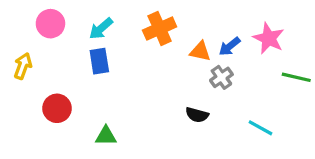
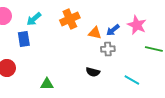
blue rectangle: (99, 61) -> (24, 39), moved
gray cross: (221, 77) -> (108, 49), turned 32
green triangle: (106, 136) -> (47, 84), moved

